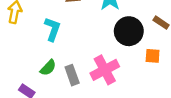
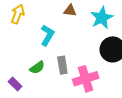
gray rectangle: (72, 75) -> (62, 65), moved

